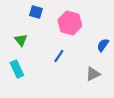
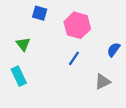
blue line: (59, 56) -> (74, 58), moved

